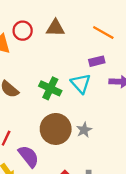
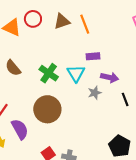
brown triangle: (55, 28) -> (62, 21), turned -30
orange line: (103, 32) -> (85, 24), moved, turned 30
gray star: (84, 130) -> (95, 93), moved

